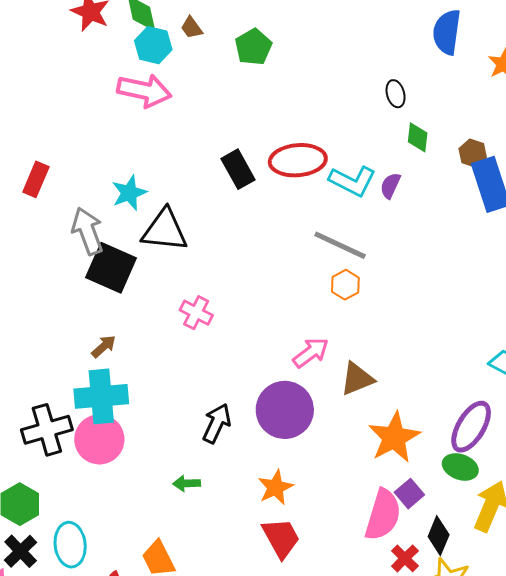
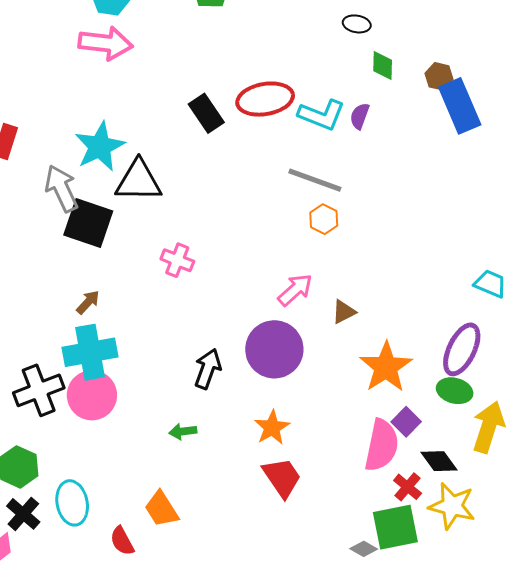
black ellipse: (396, 94) -> (357, 24), turned -60
cyan star: (129, 193) -> (100, 147), size x1.4
brown triangle: (357, 379) -> (344, 312), size x0.7
black diamond: (439, 536) -> (439, 461), turned -54

